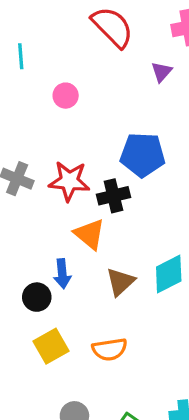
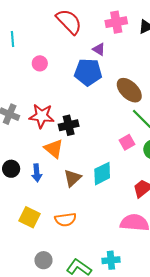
purple triangle: (162, 72) -> (99, 49), turned -40
blue pentagon: (143, 155) -> (88, 72), moved
black circle: (37, 297) -> (11, 169), moved
yellow square: (51, 346) -> (29, 217), turned -35

